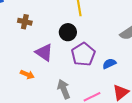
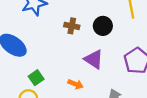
black circle: (68, 32) -> (103, 26), moved

